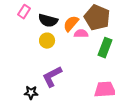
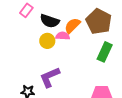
pink semicircle: (81, 34) -> (63, 36), moved

